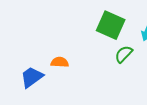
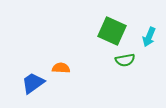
green semicircle: (124, 54) -> (125, 60), turned -144

